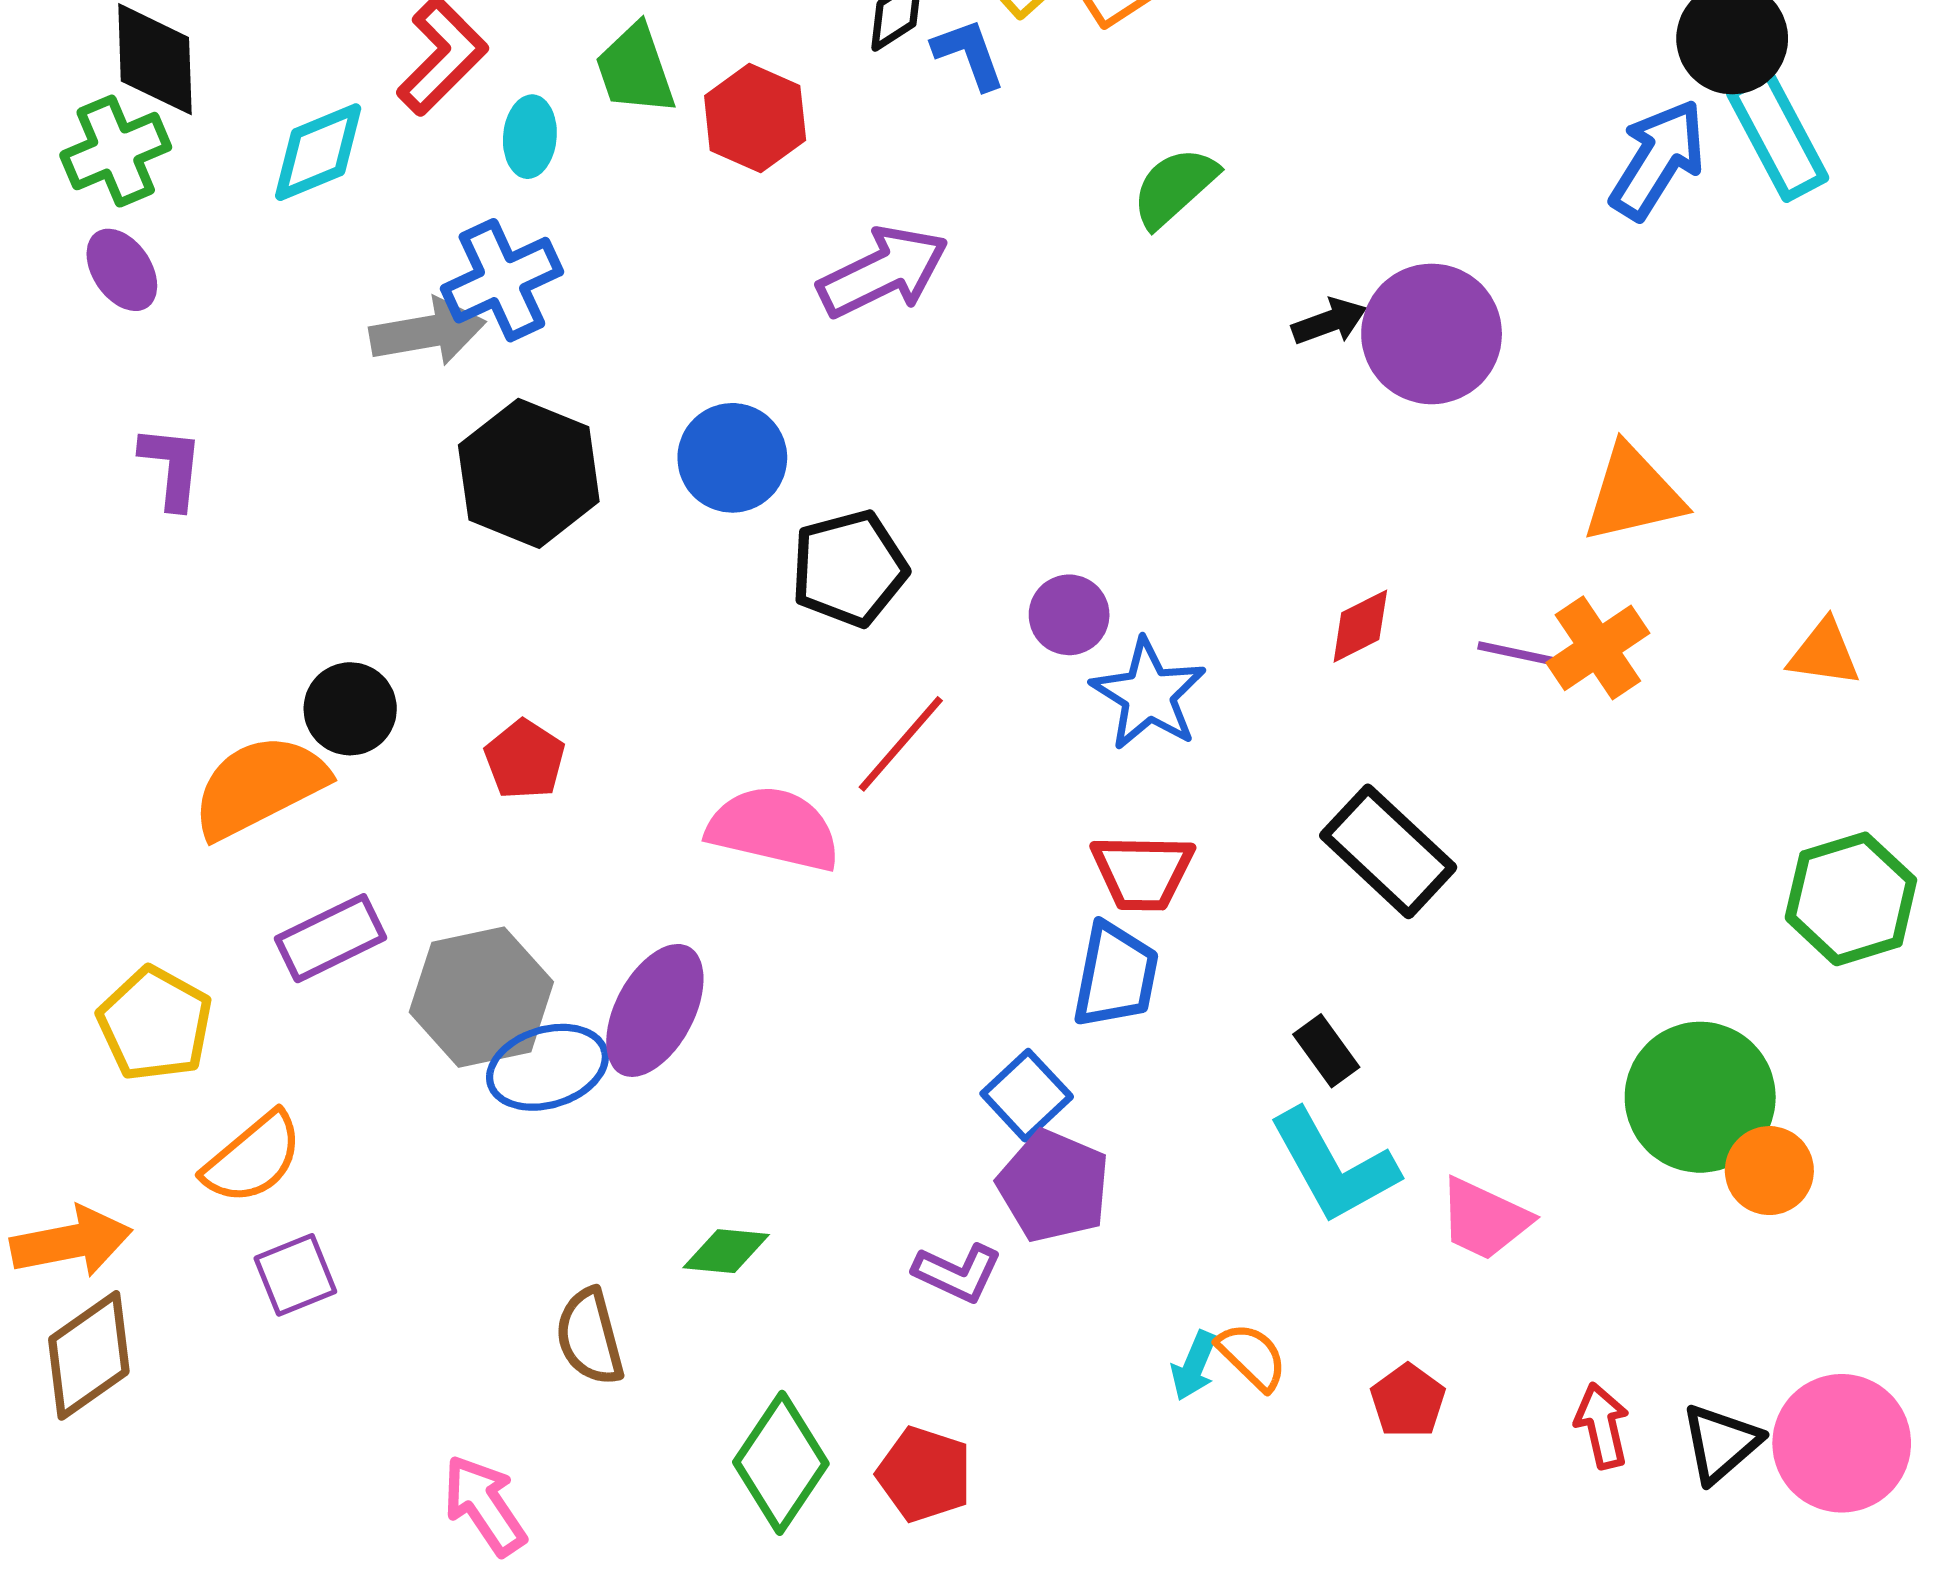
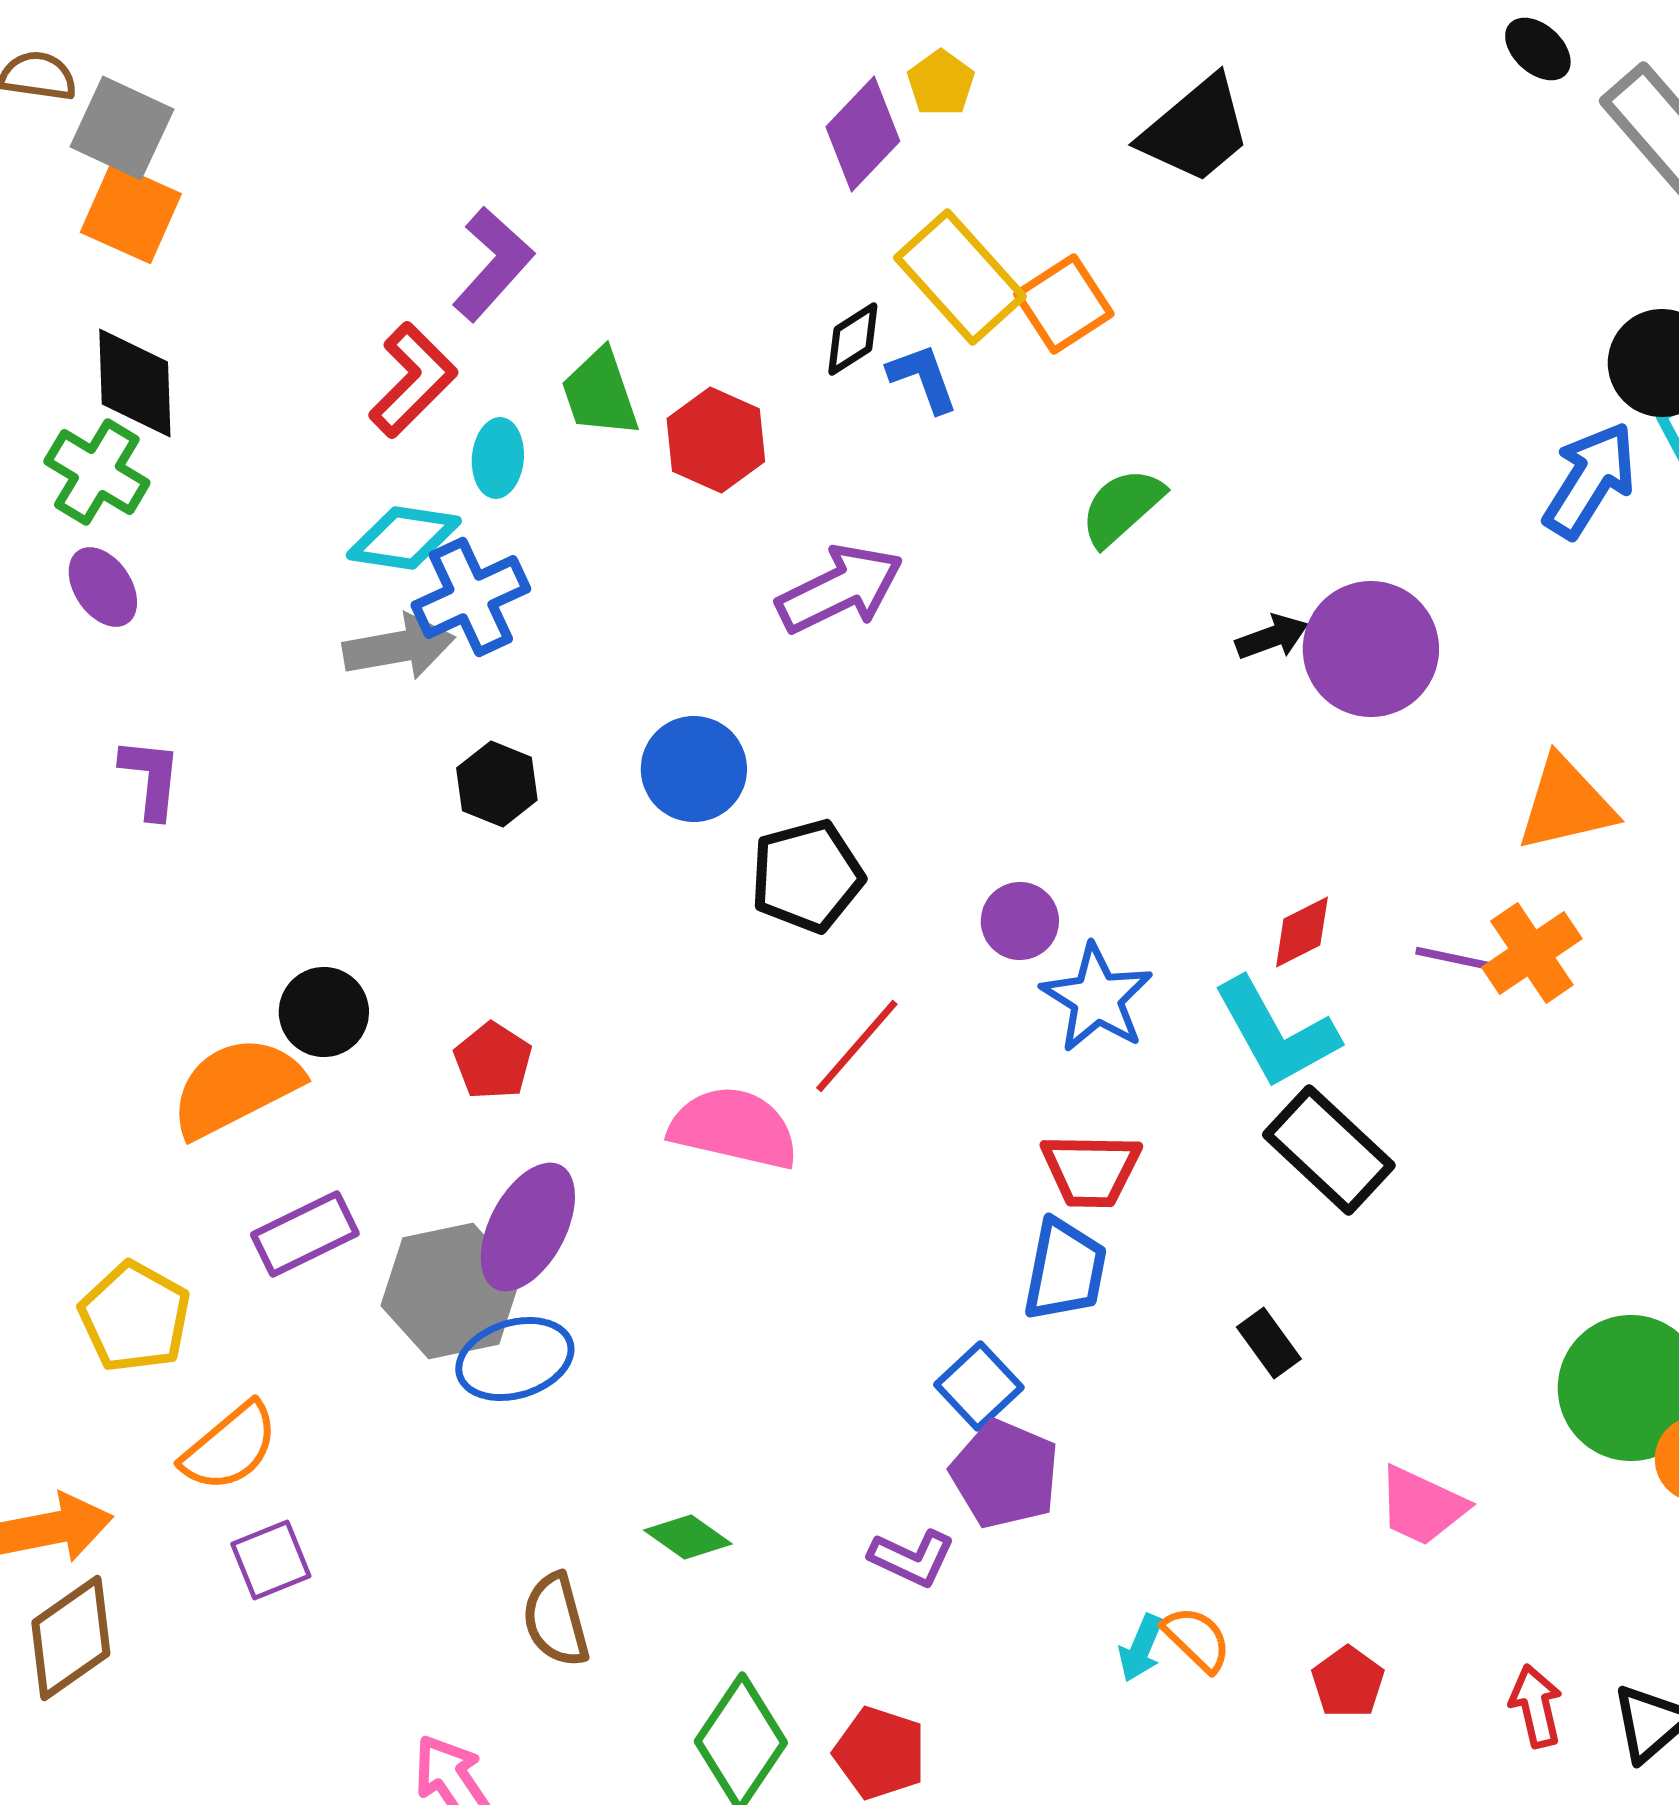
green cross: (116, 151) -> (97, 472), turned -36
cyan diamond: (318, 152) -> (404, 538), moved, turned 31
black hexagon: (529, 473) -> (497, 784), size x0.6
purple ellipse: (655, 1010) -> (528, 1227), moved
cyan L-shape: (1333, 1166) -> (1276, 1033), moved
green diamond: (726, 1251) -> (688, 1537), turned 30

